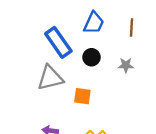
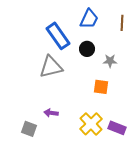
gray star: (126, 65) -> (110, 61), moved
orange square: (82, 96) -> (101, 87), moved

